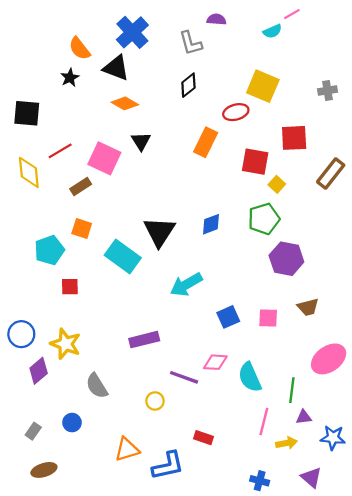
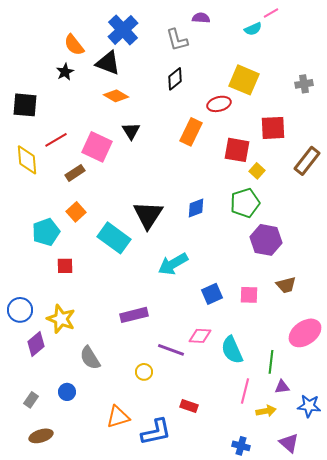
orange square: (82, 229) -> (76, 212), turned 30

